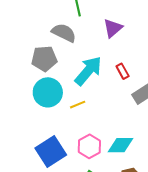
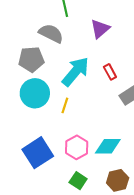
yellow line: (78, 105) -> (65, 105), turned -49

